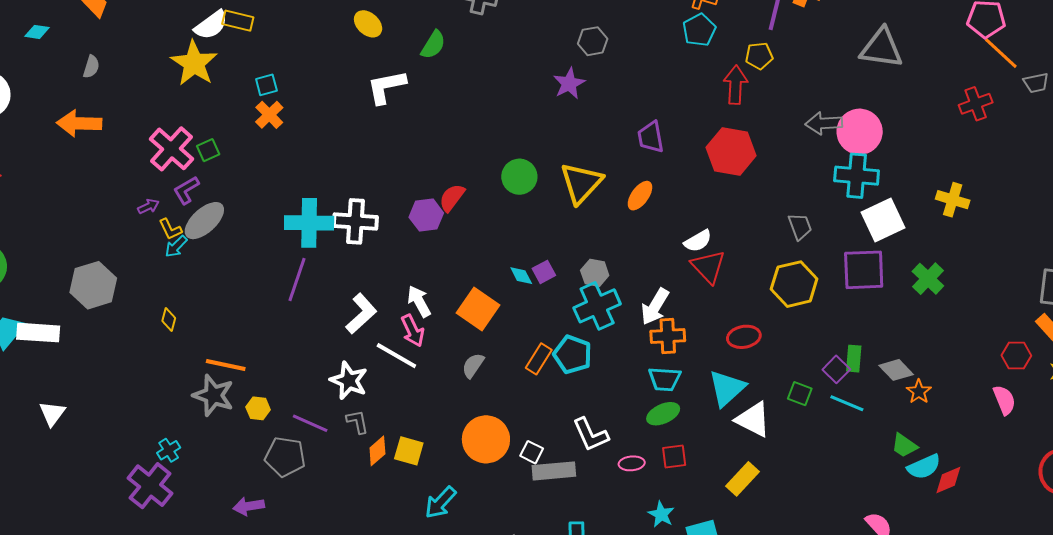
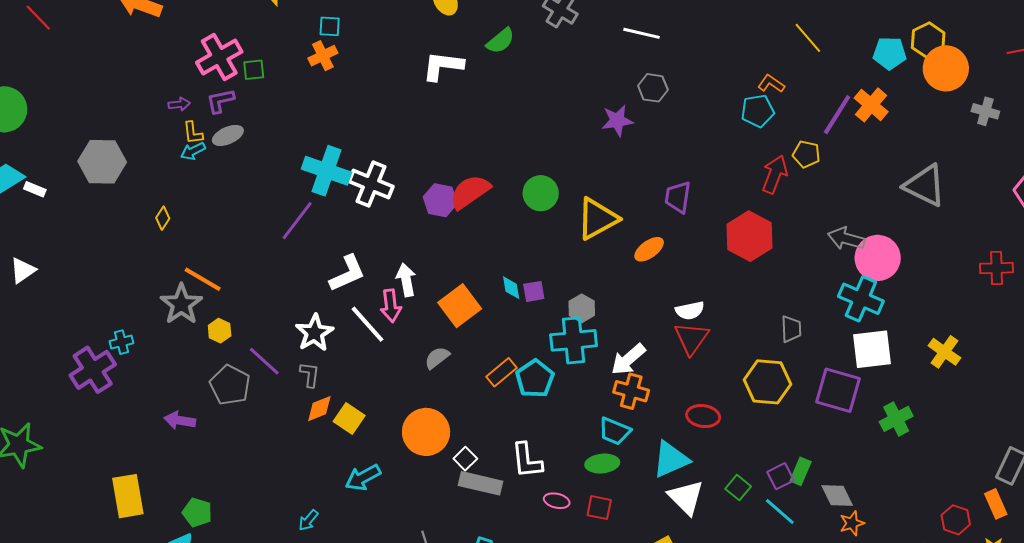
red semicircle: (452, 198) -> (470, 192), size x1.4
gray ellipse: (204, 221) -> (228, 135), size x0.7
white rectangle: (38, 333) -> (35, 189), size x0.5

